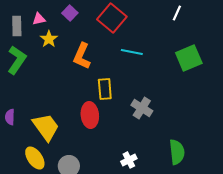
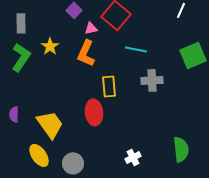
pink triangle: (39, 19) -> (91, 28), moved
yellow star: (49, 39) -> (50, 46), moved
gray cross: (142, 108) -> (152, 80), moved, turned -35

